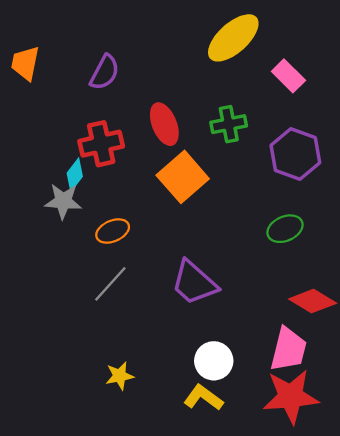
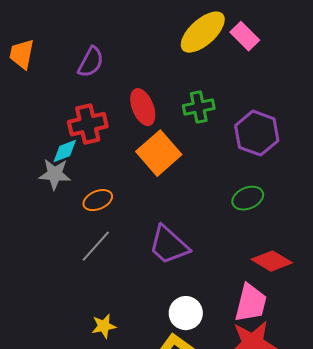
pink rectangle: (288, 76) -> (245, 36), moved
cyan diamond: (75, 175) -> (65, 151), turned 32

